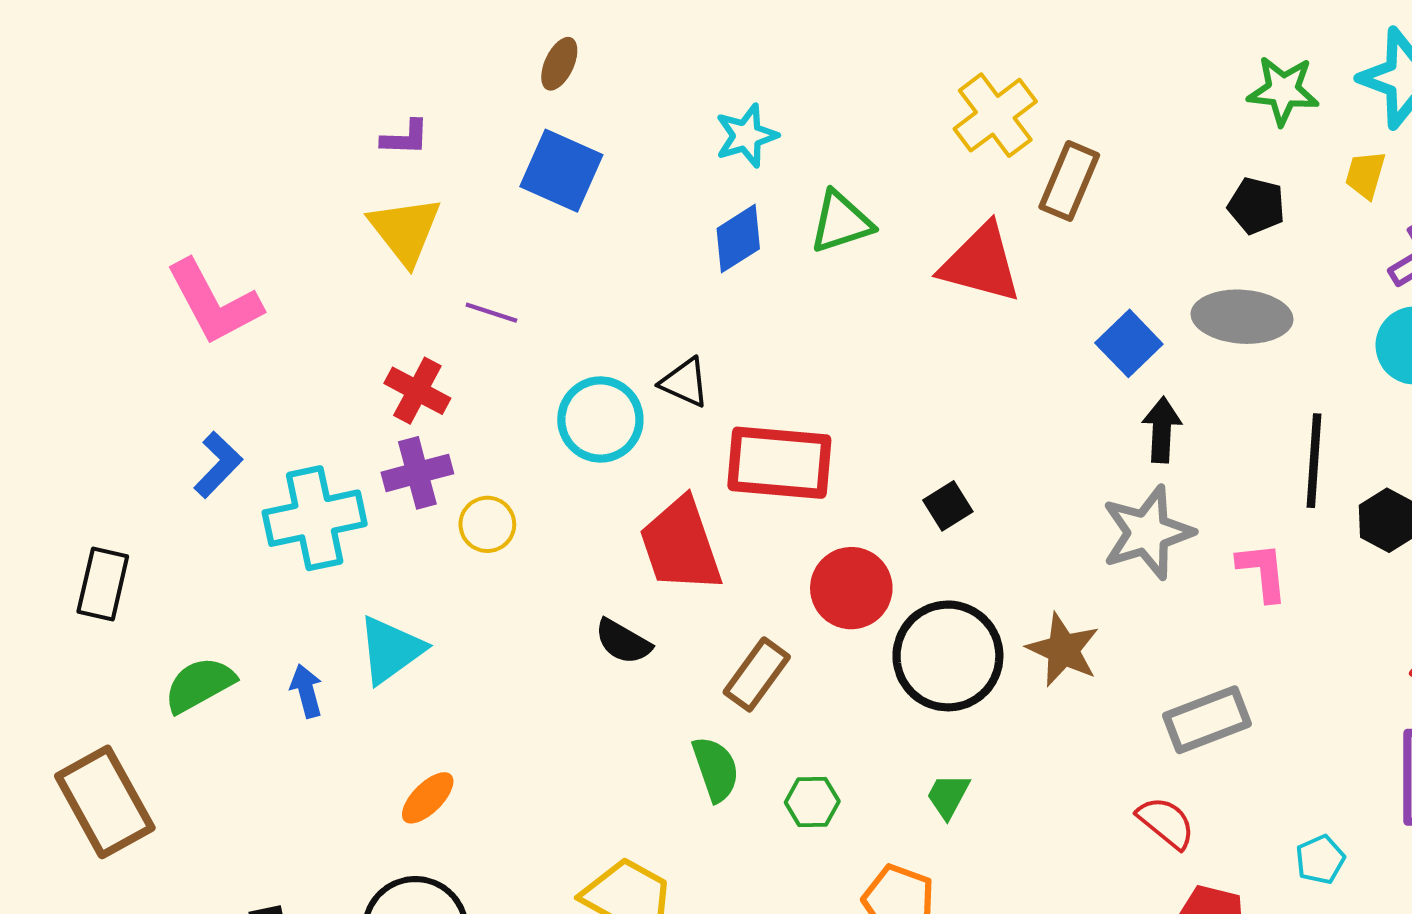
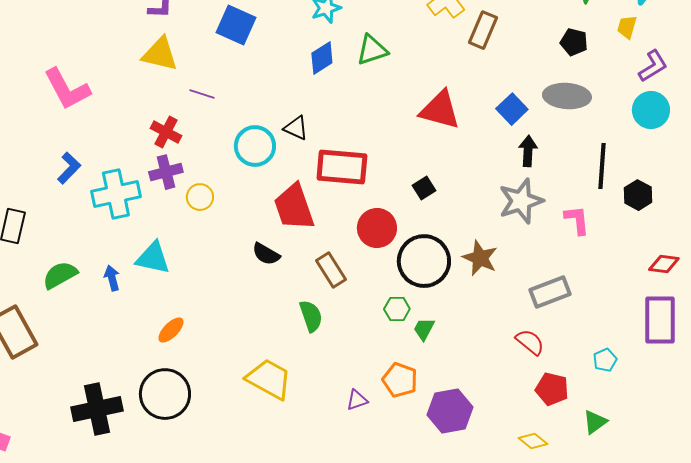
yellow triangle: (405, 230) -> (160, 54), turned -39
red triangle: (981, 263) -> (440, 110), moved
cyan triangle: (391, 650) -> (153, 258), turned 48
brown rectangle: (757, 674) -> (331, 270), turned -68
green hexagon: (812, 802) -> (397, 309), moved

